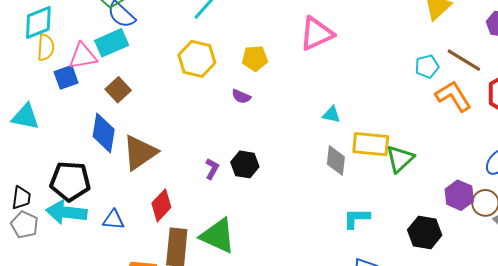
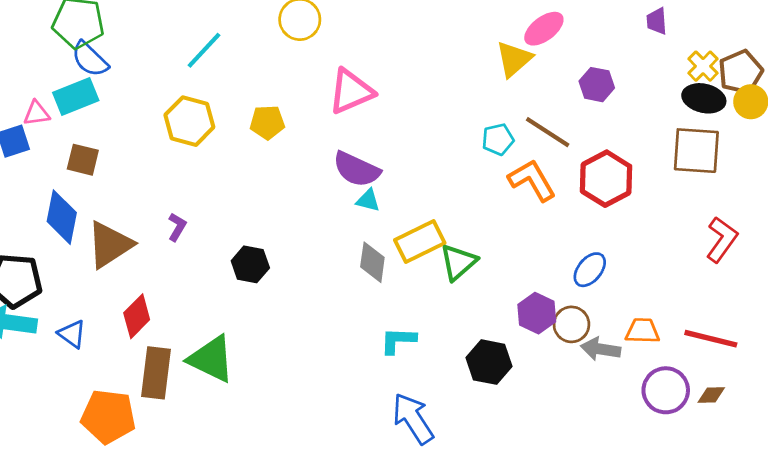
pink triangle: (83, 56) -> (37, 113), size x0.7
brown square: (118, 90) -> (83, 160), turned -35
purple semicircle: (241, 96) -> (356, 169), moved, size x1.8
yellow rectangle: (371, 144) -> (420, 241), turned -33
purple L-shape: (212, 169) -> (177, 227), moved
blue triangle: (114, 220) -> (72, 334), turned 30

